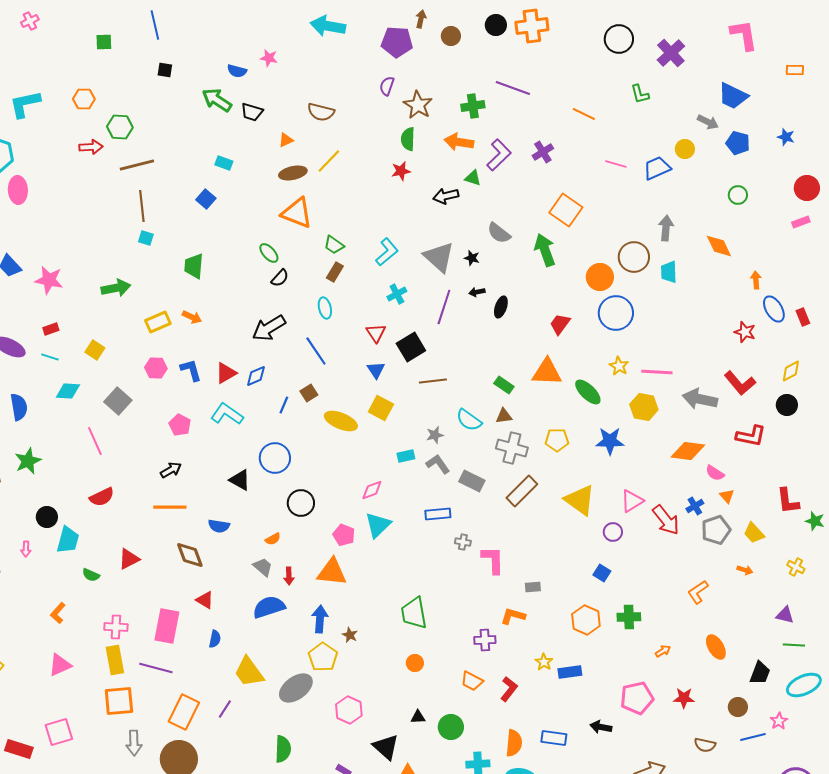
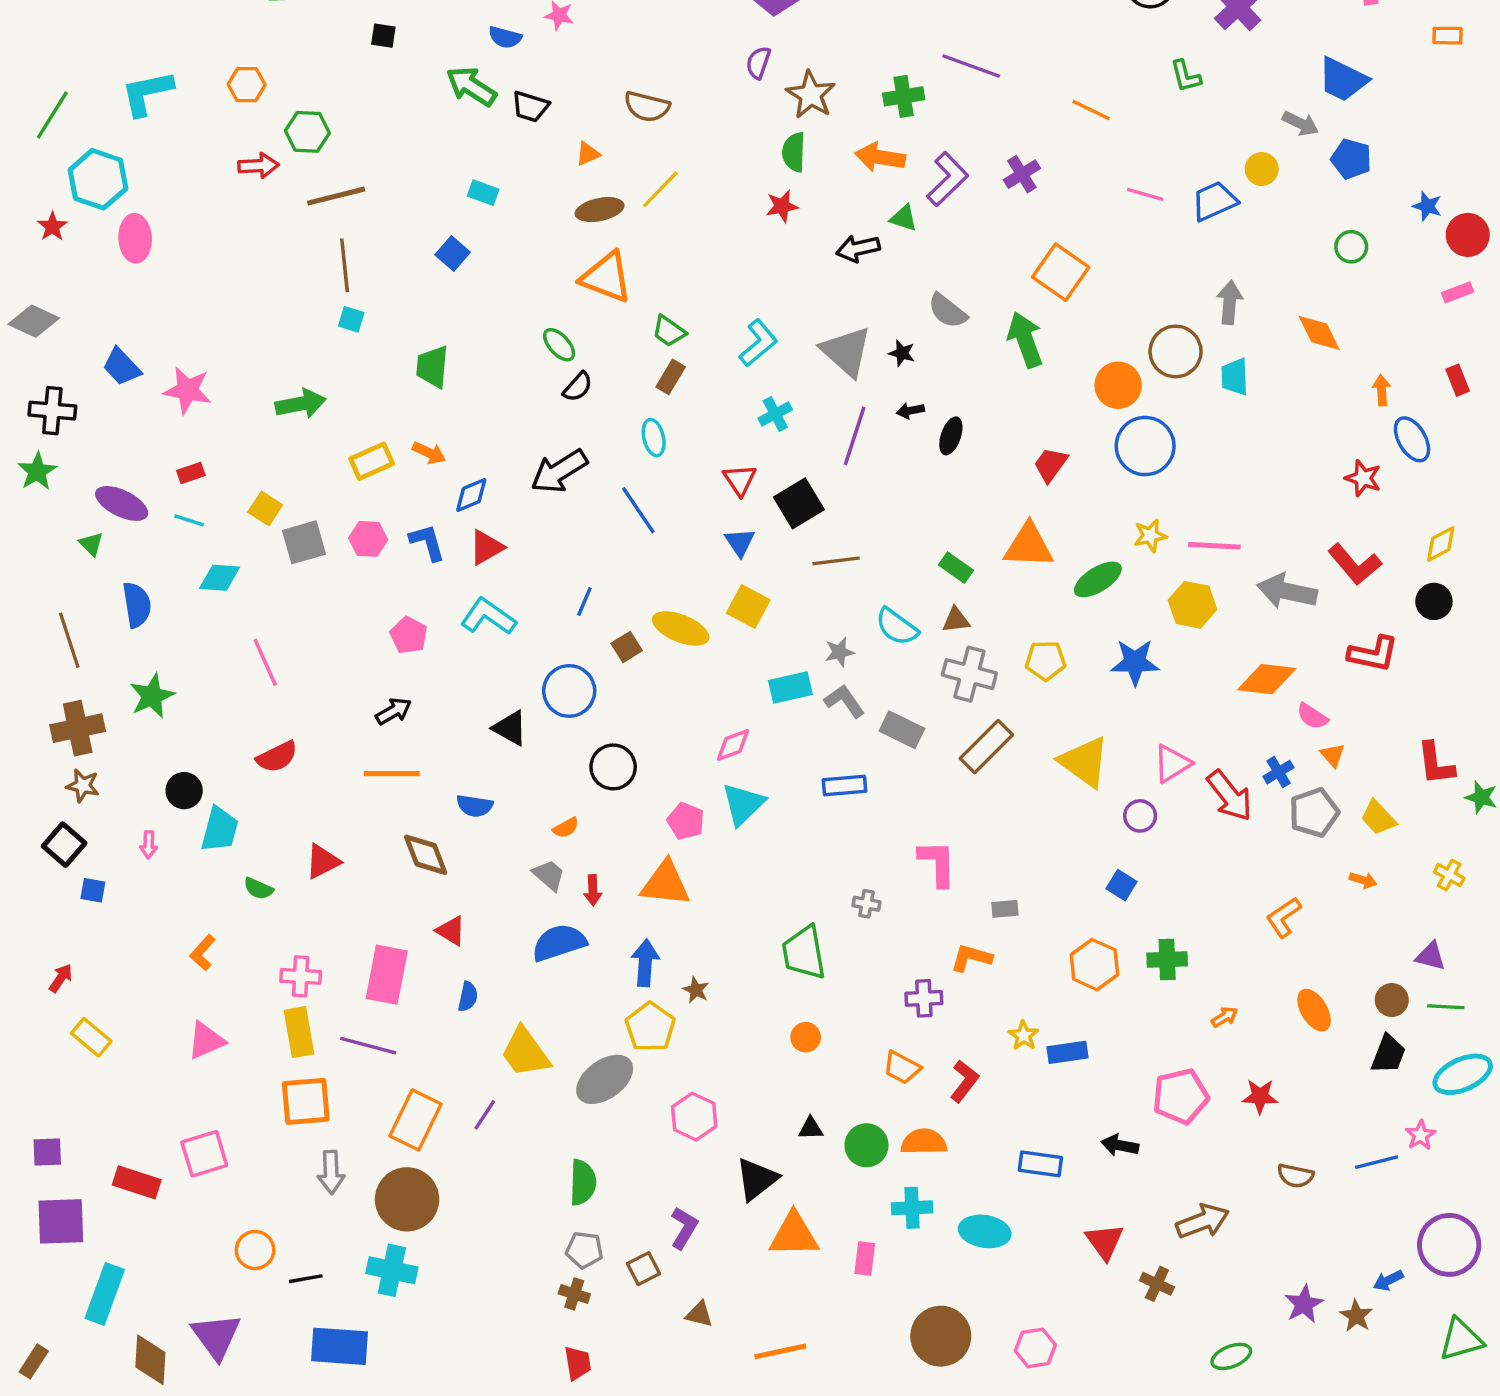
blue star: (786, 137) -> (1427, 206), moved
red rectangle: (803, 317) -> (1458, 380), moved
yellow star: (619, 366) -> (1150, 536), turned 30
blue diamond: (256, 376) -> (471, 495), moved
green ellipse: (588, 392) -> (1098, 579), turned -76
brown square: (309, 393) -> (627, 647), moved
gray square: (118, 401) -> (304, 542), moved, turned 32
cyan rectangle: (406, 456) -> (790, 688), size x1.4
gray cross: (463, 542) -> (866, 904), moved
brown circle: (738, 707) -> (1392, 1000), moved
orange semicircle: (514, 743) -> (924, 1142), moved, turned -96
black triangle: (386, 747) -> (757, 1179), turned 40

